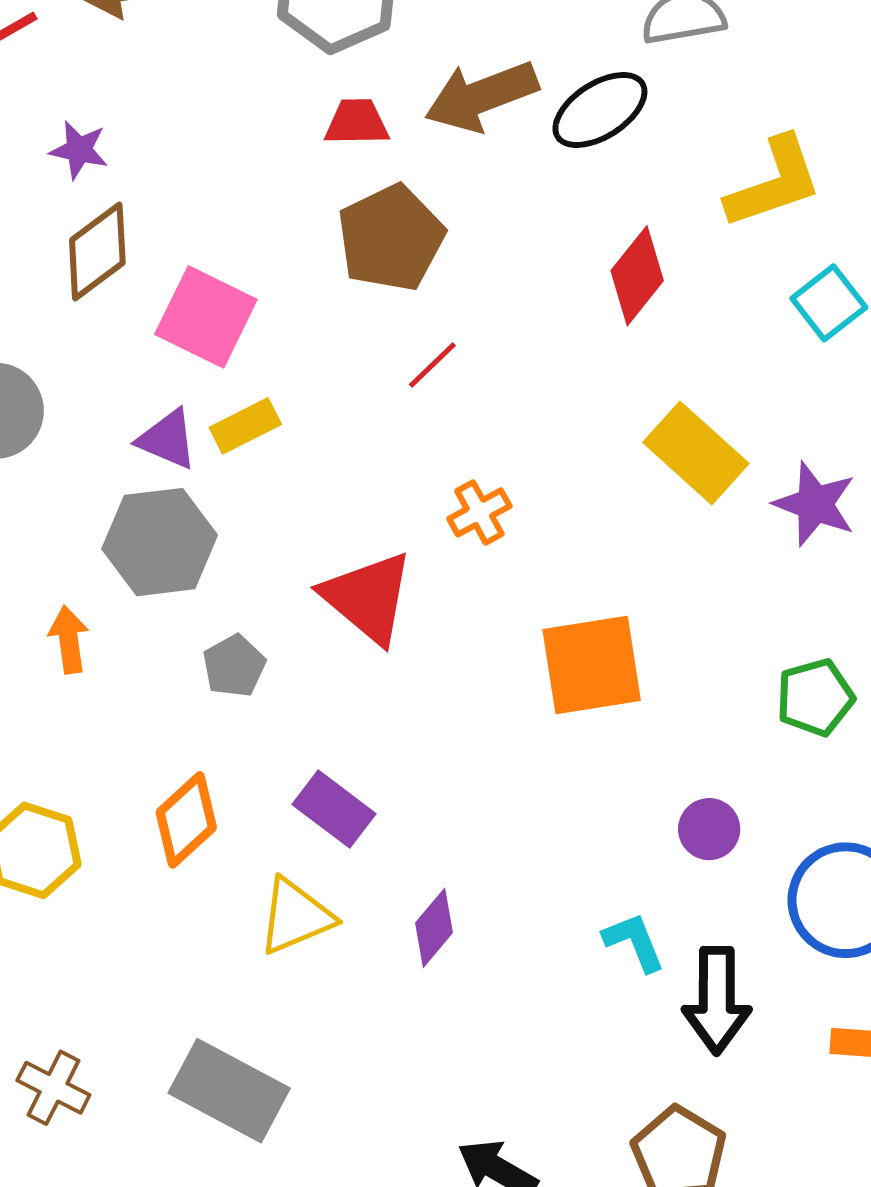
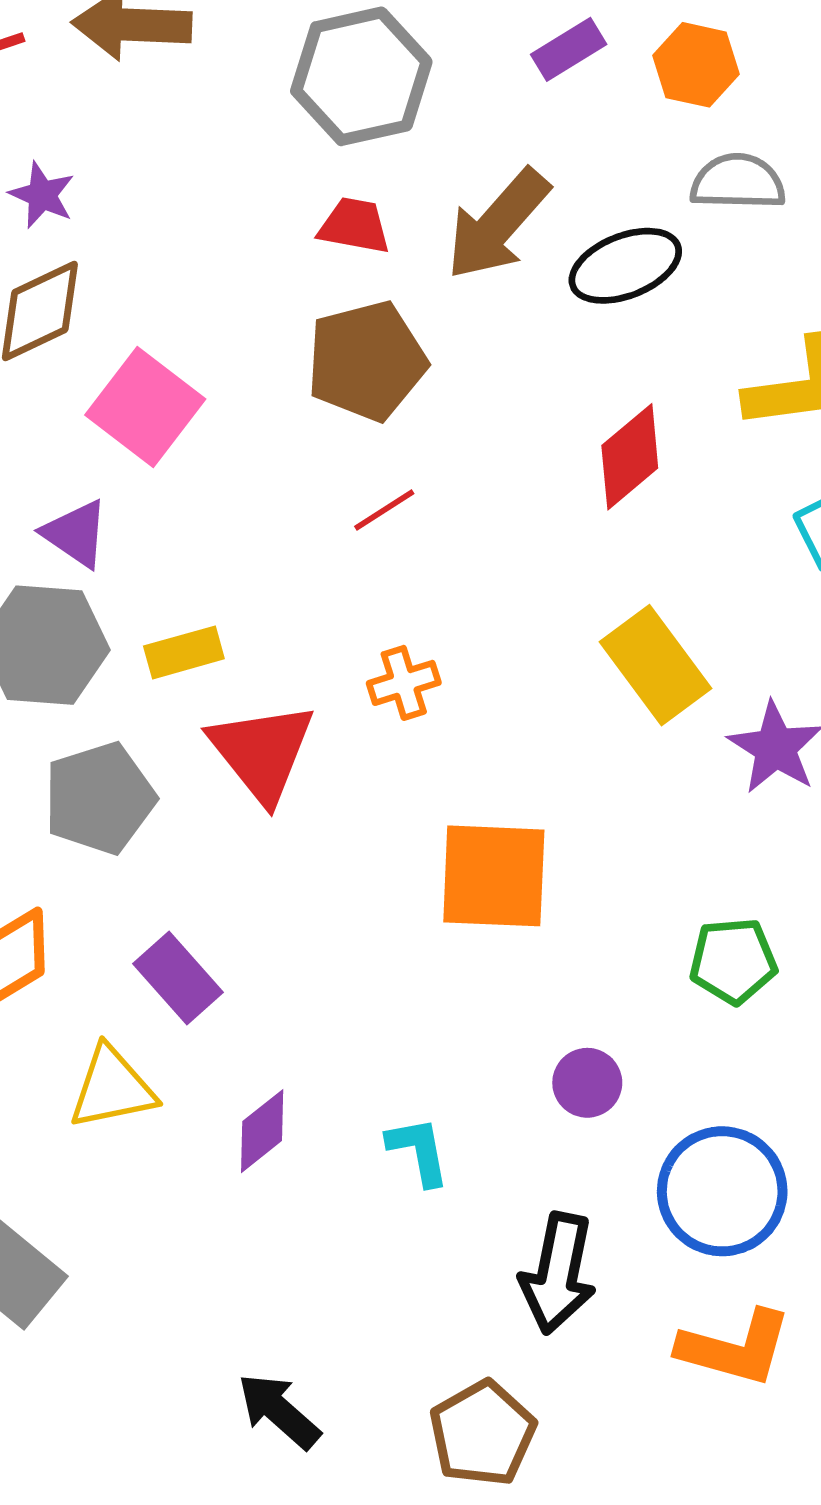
brown arrow: (481, 96) -> (498, 224), turned -39
yellow rectangle: (245, 426) -> (184, 652), moved
gray pentagon: (234, 666) -> (99, 798), size x1.6
cyan L-shape: (634, 942) -> (418, 1151), moved

